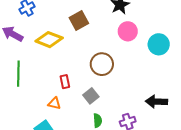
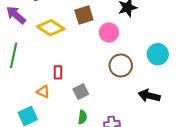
pink circle: (128, 31) -> (109, 32), moved
brown circle: (102, 64) -> (121, 66), moved
black arrow: (156, 102) -> (149, 96), moved

